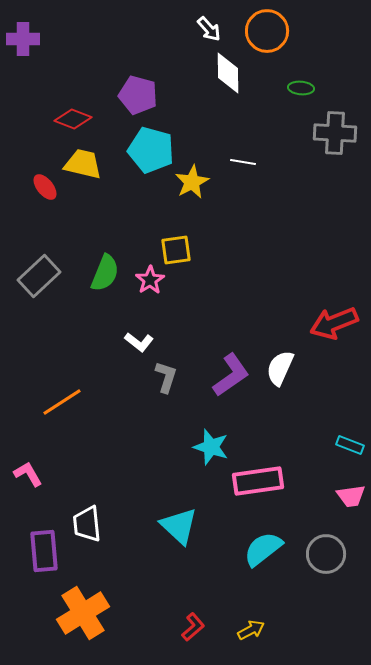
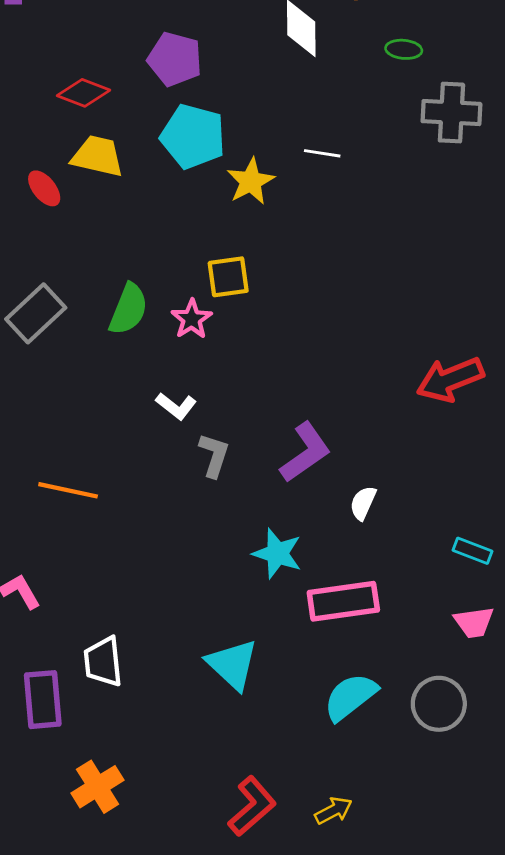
white semicircle: (280, 368) -> (363, 503), moved, size x0.7
orange line: (62, 402) -> (68, 490), turned 45
orange cross: (83, 613) -> (98, 787), size x0.7
red L-shape: (193, 627) -> (252, 806), size x1.5

